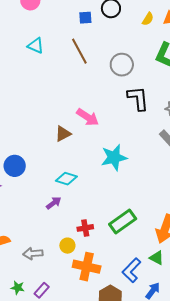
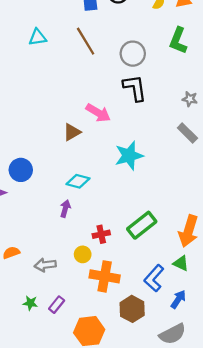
cyan triangle: (36, 46) -> (38, 37), turned -30
black L-shape: (138, 98) -> (135, 88), moved
purple arrow: (54, 203) -> (65, 209), turned -35

